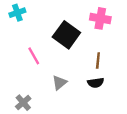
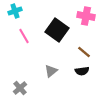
pink line: (34, 56) -> (24, 36), moved
brown line: (98, 61) -> (84, 52), turned -56

